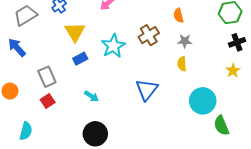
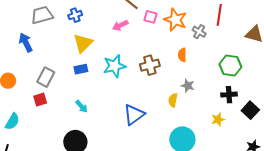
gray star: (185, 41) -> (188, 86), moved
gray rectangle: (47, 77) -> (46, 77), turned 36

